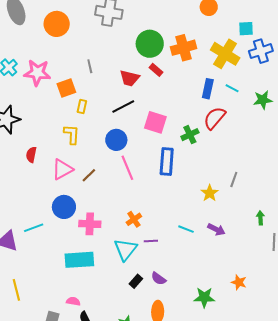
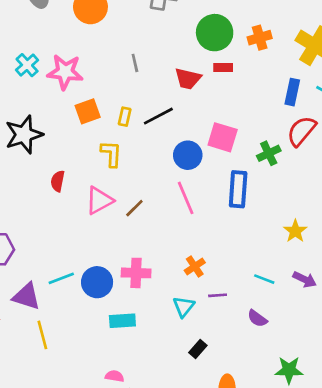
orange cross: (184, 48) -> (260, 38), size x0.7
red rectangle: (156, 70) -> (223, 67), turned -40
orange square: (66, 88) -> (88, 111), moved
black line: (123, 107) -> (158, 116), moved
blue circle: (116, 140) -> (188, 155), moved
blue circle: (64, 207) -> (97, 282), moved
cyan triangle: (125, 249) -> (184, 307), size x0.7
cyan rectangle: (79, 260) -> (122, 321), size x0.7
purple semicircle: (159, 279) -> (257, 318), moved
yellow line: (16, 290) -> (42, 335), moved

